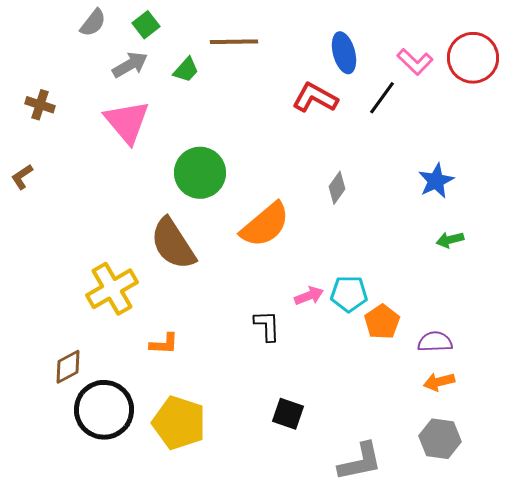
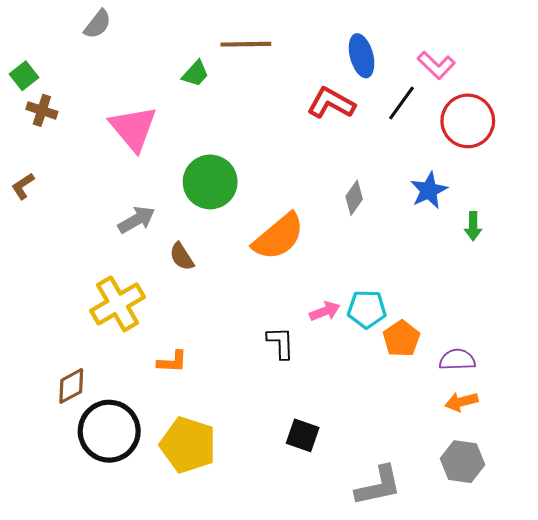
green square: (146, 25) -> (24, 76), moved
red circle: (473, 58) -> (468, 121), moved
gray arrow: (130, 65) -> (136, 220), moved
blue star: (436, 181) -> (429, 190), moved
green arrow: (450, 240) -> (473, 226), moved, turned -76
brown semicircle: (173, 244) -> (182, 257), size x0.5

